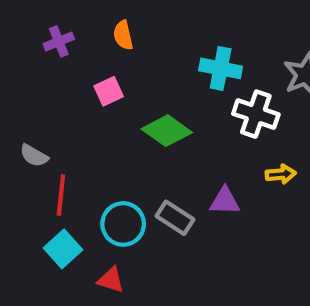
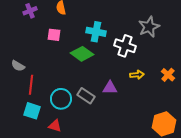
cyan cross: (221, 68) -> (96, 32), moved
pink square: (109, 91) -> (54, 35), turned 32
cyan square: (63, 249) -> (32, 111), turned -30

